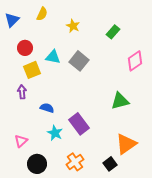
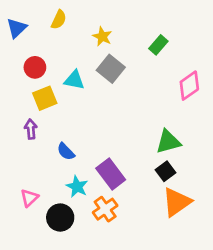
gray square: (79, 61) -> (111, 69), moved
blue semicircle: (47, 108) -> (66, 152), turned -152
orange cross: (75, 162) -> (105, 209), moved
black circle: (37, 164) -> (60, 218), moved
black square: (110, 164) -> (165, 171), moved

